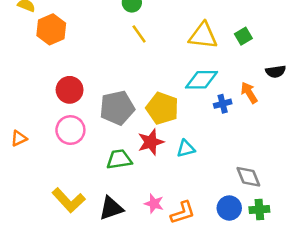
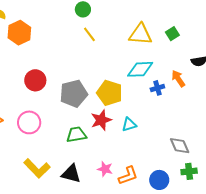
pink circle: (70, 130) -> (29, 122), moved
black triangle: (111, 208) -> (71, 174), turned 35
blue circle: (229, 208) -> (159, 180), moved

